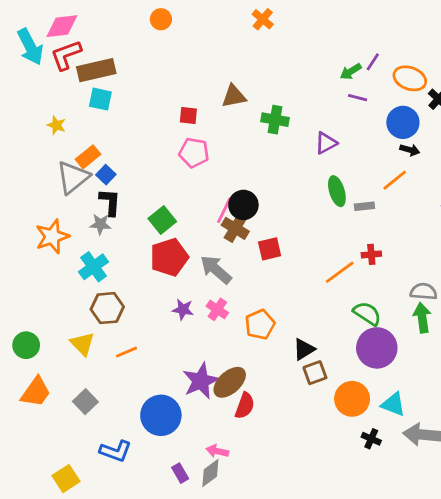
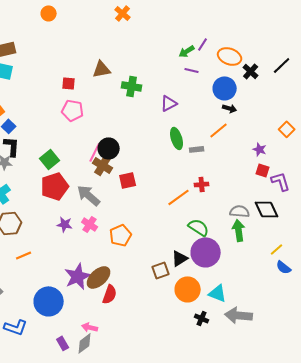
black triangle: (304, 349) -> (180, 258), moved

